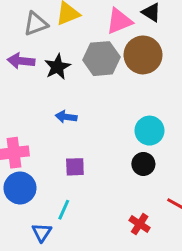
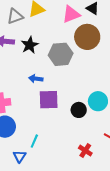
gray hexagon: (101, 59) -> (61, 54), moved
cyan circle: (149, 131) -> (98, 101), moved
black circle: (143, 164) -> (79, 110), moved
purple square: (75, 167) -> (49, 100), moved, size x1.5

